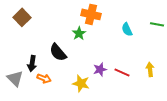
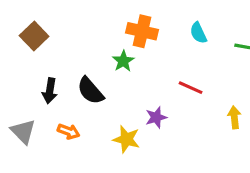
cyan semicircle: (127, 29) -> (198, 33), moved
black arrow: (32, 63) -> (50, 91), moved
red line: (122, 72) -> (191, 88), moved

